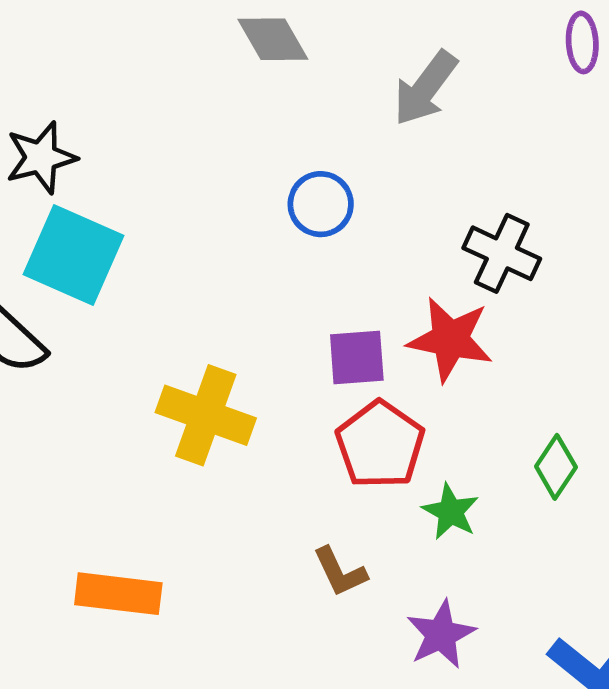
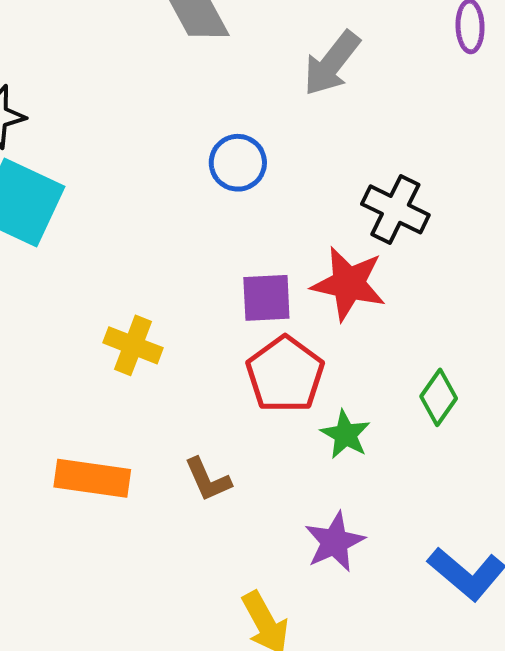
yellow cross: (206, 415) -> (133, 345), size x0.7
brown L-shape: (340, 572) -> (208, 479), moved
orange rectangle: (118, 594) -> (92, 478), moved

